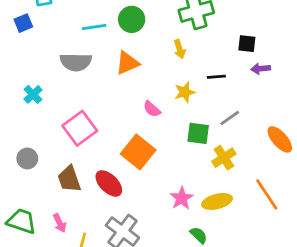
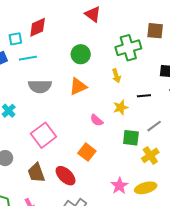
cyan line: (94, 27) -> (28, 58), moved
orange square: (138, 152) -> (87, 152), size x0.7

